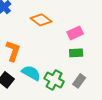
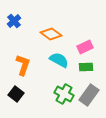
cyan semicircle: (31, 73) -> (59, 60), moved
gray rectangle: (79, 81) -> (89, 95), size x1.5

